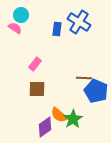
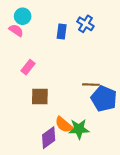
blue cross: (79, 22) -> (85, 24), size x0.7
pink rectangle: (35, 64) -> (28, 67), moved
green star: (73, 119) -> (79, 129), turned 30

